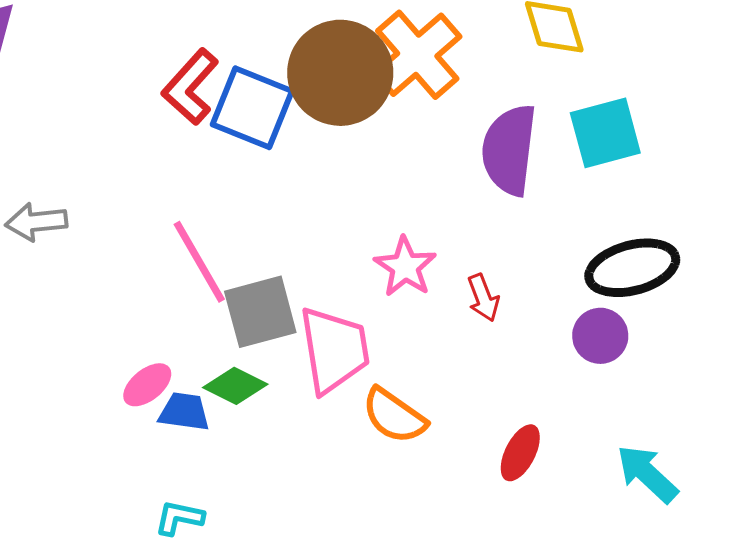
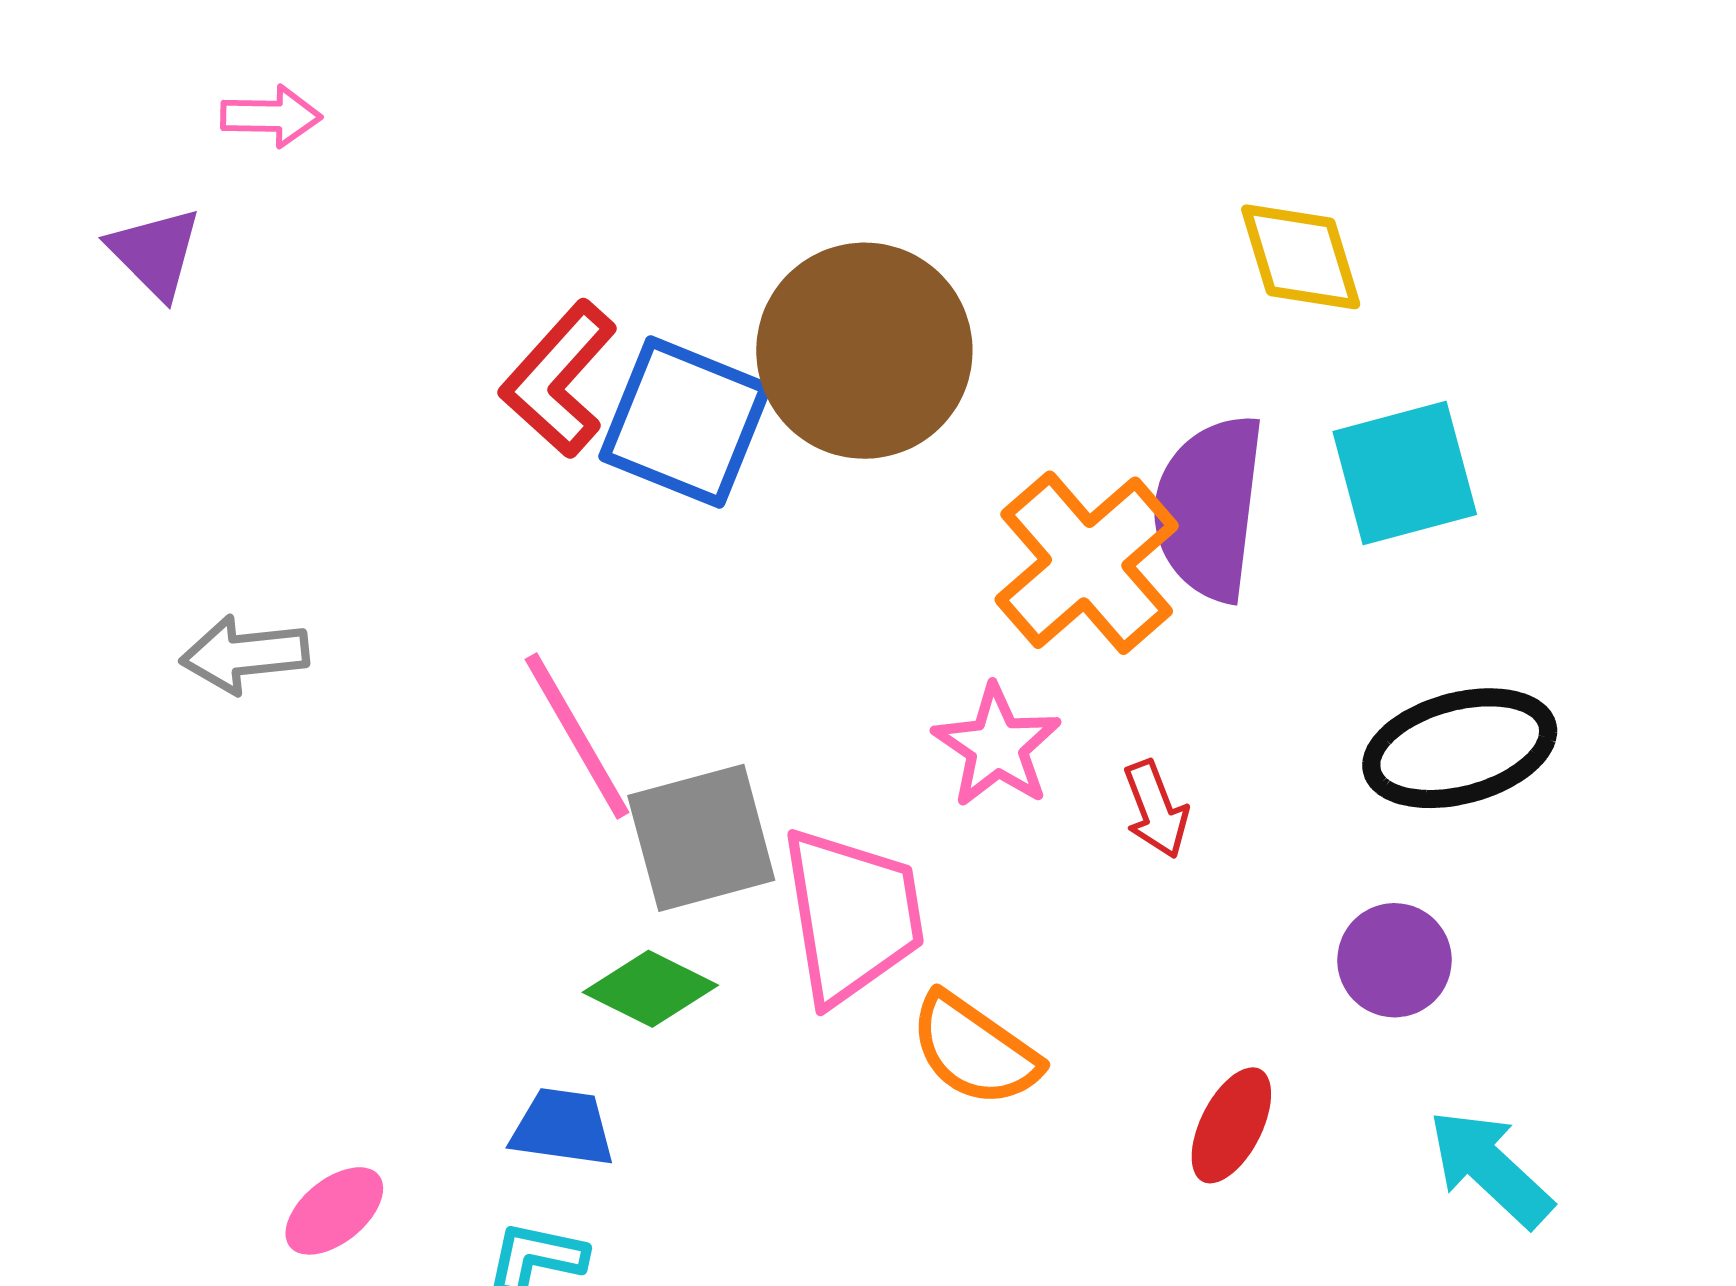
orange cross: (417, 55) -> (1087, 563), moved
purple circle: (600, 336) -> (1394, 960), moved
pink ellipse: (147, 385) -> (334, 1211), moved
blue trapezoid: (184, 412) -> (563, 1127), moved

